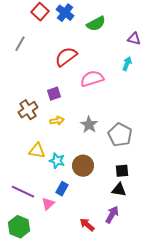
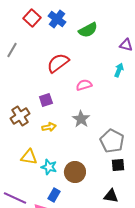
pink semicircle: (92, 79) -> (84, 85), size x0.7
gray star: (89, 125) -> (81, 119), moved
black square: (122, 171) -> (118, 165), moved

